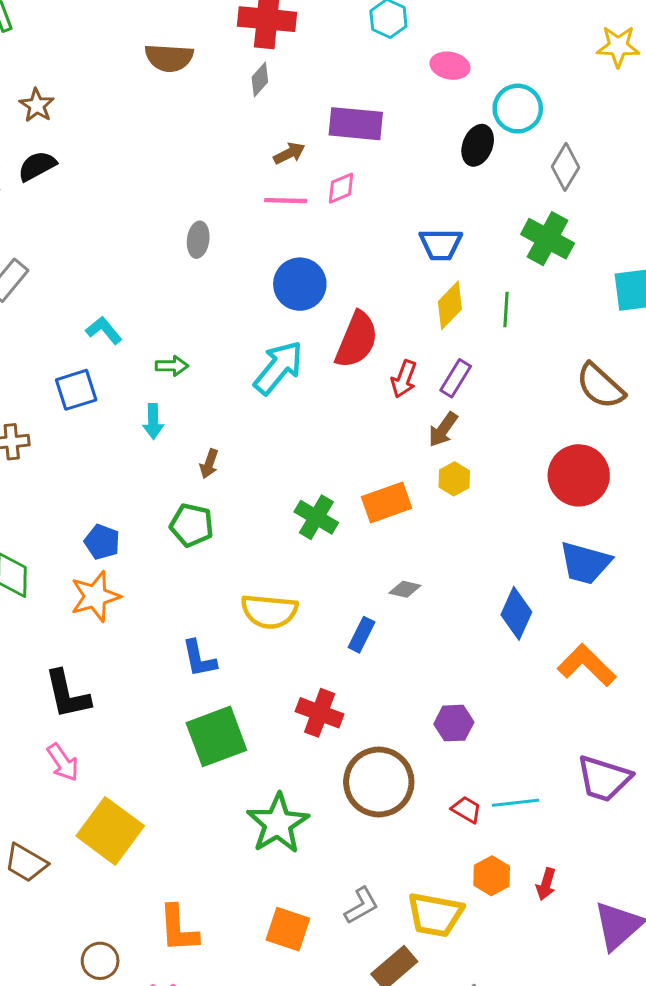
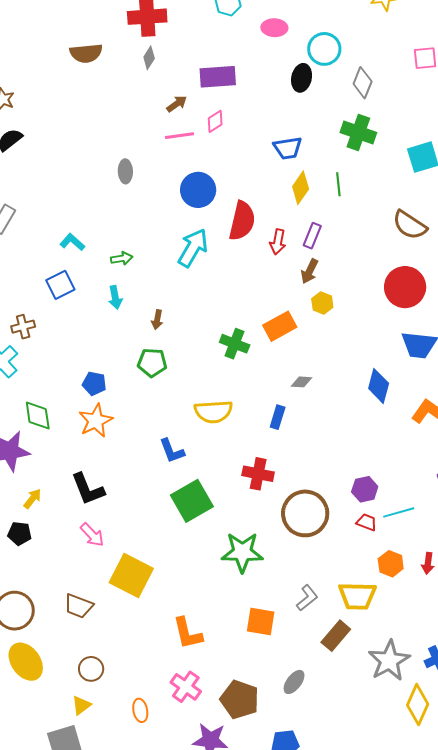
purple hexagon: (454, 723) -> (365, 489), moved
green star: (278, 823) -> (242, 552), turned -30
brown circle: (100, 961) -> (91, 669), moved

